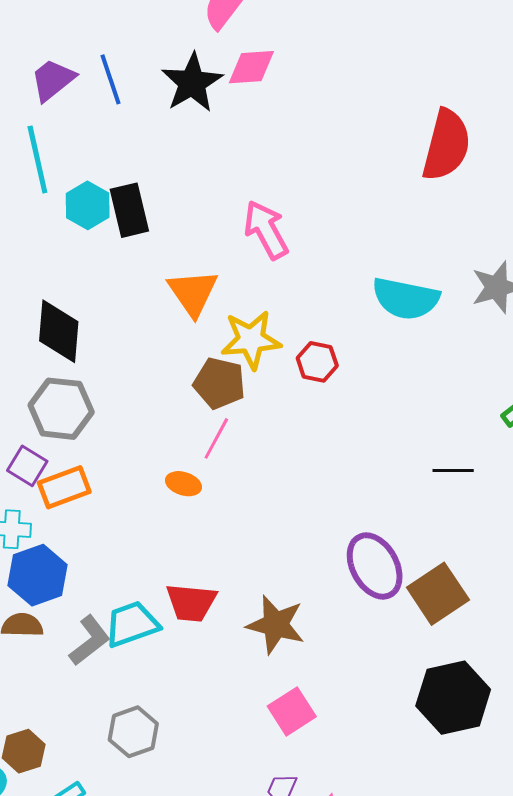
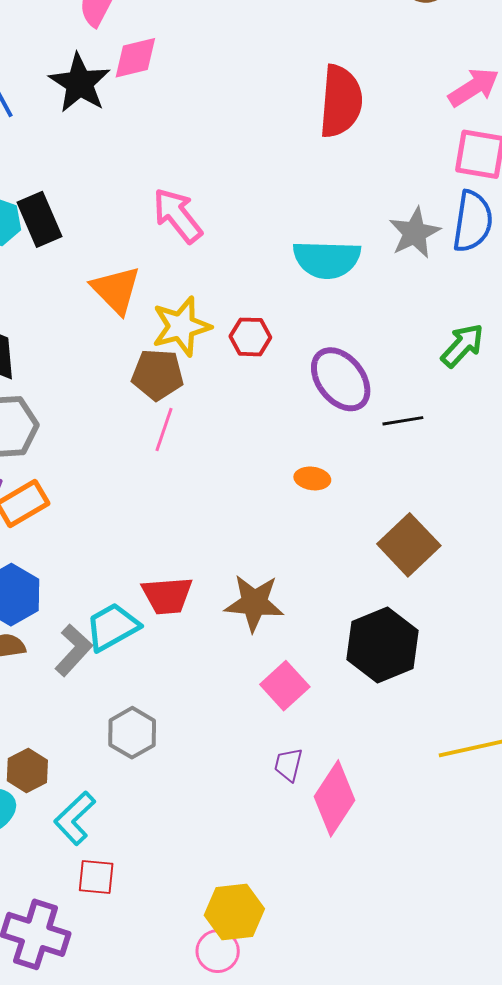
orange ellipse: (183, 484) -> (312, 478), moved
purple ellipse: (375, 566) -> (341, 379), moved
black hexagon: (453, 698) -> (383, 645), moved

